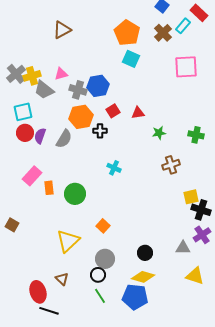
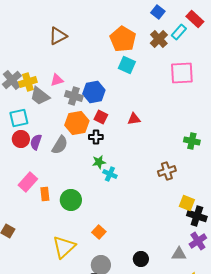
red square: (113, 111) -> (101, 117), moved, turned -32
green star: (159, 133) -> (99, 162), moved
yellow square: (191, 197) -> (187, 203), turned 35

